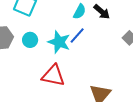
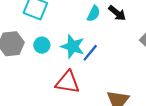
blue line: (77, 35) -> (90, 53), moved

